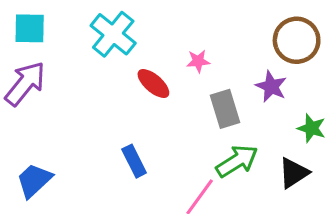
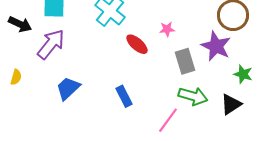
purple star: (271, 86) -> (216, 46), size x1.4
green arrow: (237, 161) -> (193, 96), turned 48
blue trapezoid: (34, 180) -> (68, 88), moved

